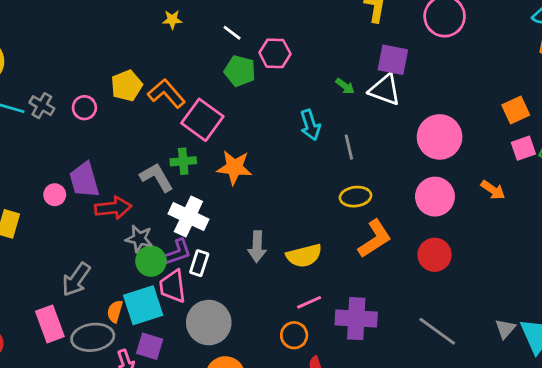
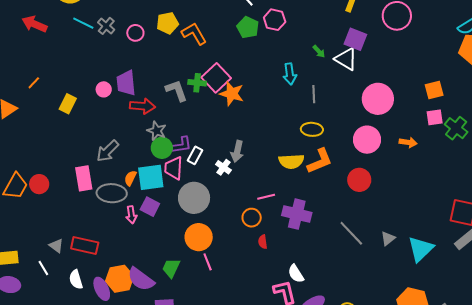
pink square: (202, 120) -> (216, 78), moved
orange arrow: (493, 190) -> (408, 142), turned -36
white cross: (188, 217) -> (223, 167), moved, size x0.6
yellow semicircle: (304, 256) -> (291, 161), moved
gray triangle: (505, 329) -> (388, 238), moved

